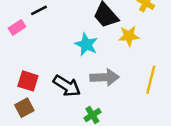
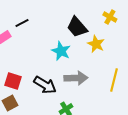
yellow star: (129, 36) -> (96, 44), turned 30

